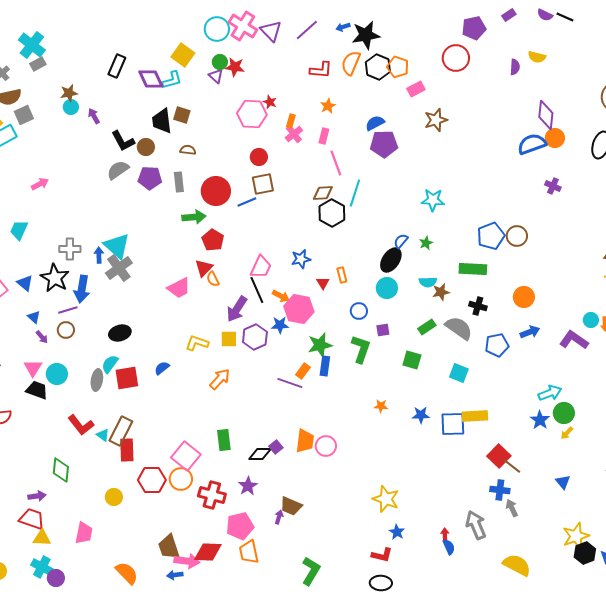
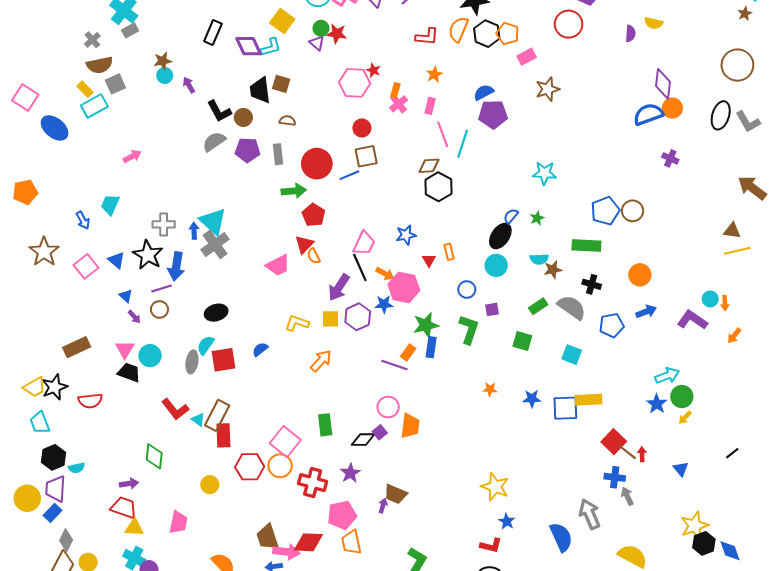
cyan line: (355, 193) -> (463, 144), moved
pink circle: (326, 446) -> (388, 407), moved
red arrow: (445, 535) -> (642, 454), moved
blue semicircle: (449, 547) -> (561, 537), size x1.8

